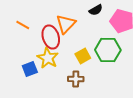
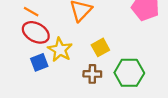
red ellipse: (51, 37) -> (36, 32), moved, turned -45
green hexagon: (108, 50) -> (129, 73), moved

